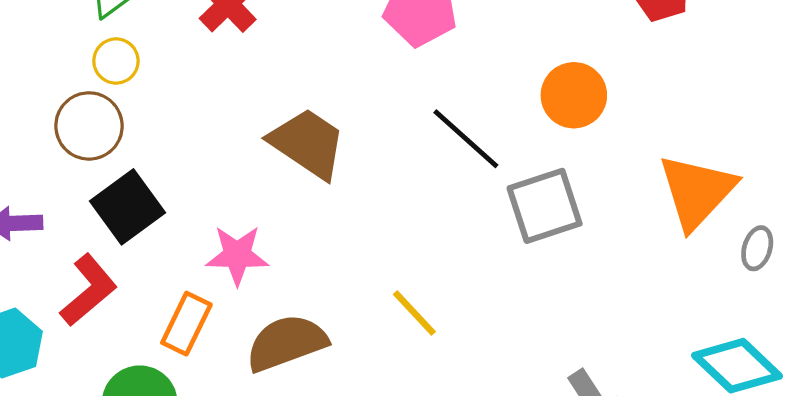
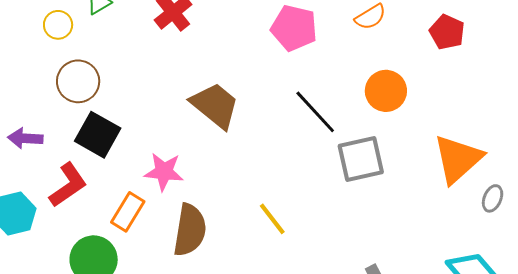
yellow circle: (116, 61) -> (58, 25), moved
black square: (128, 207) -> (98, 135), turned -30
brown semicircle: (286, 343) -> (190, 230), turned 114

